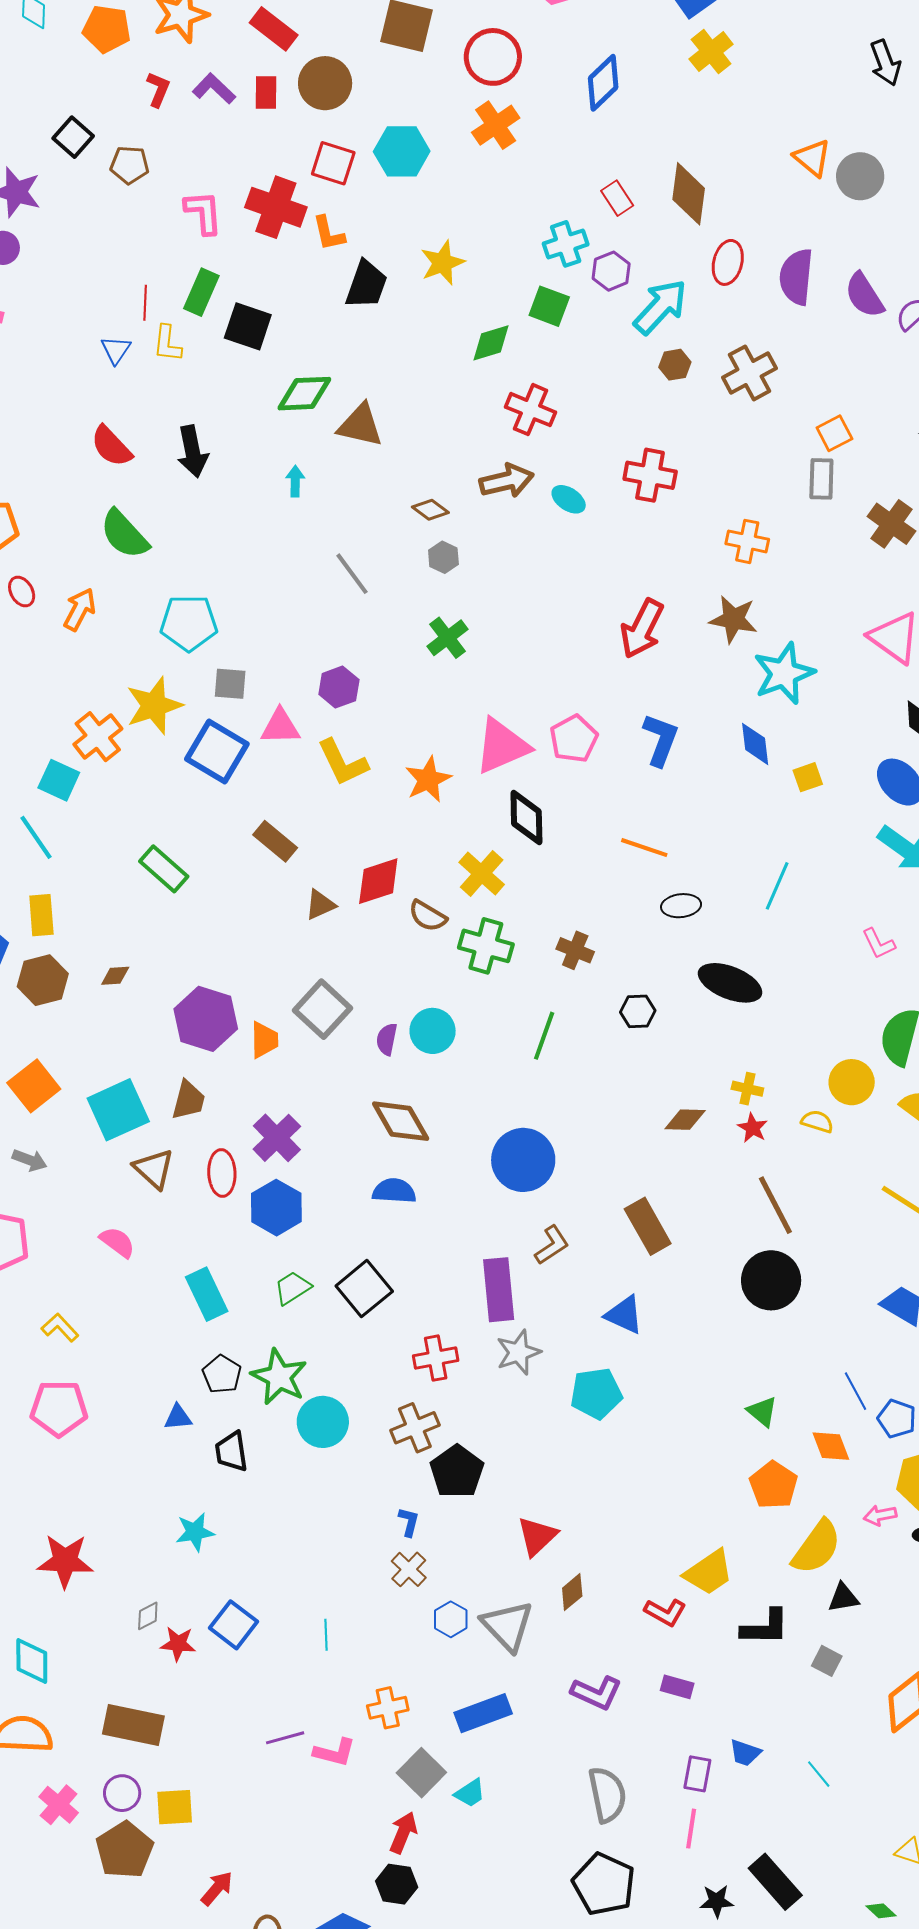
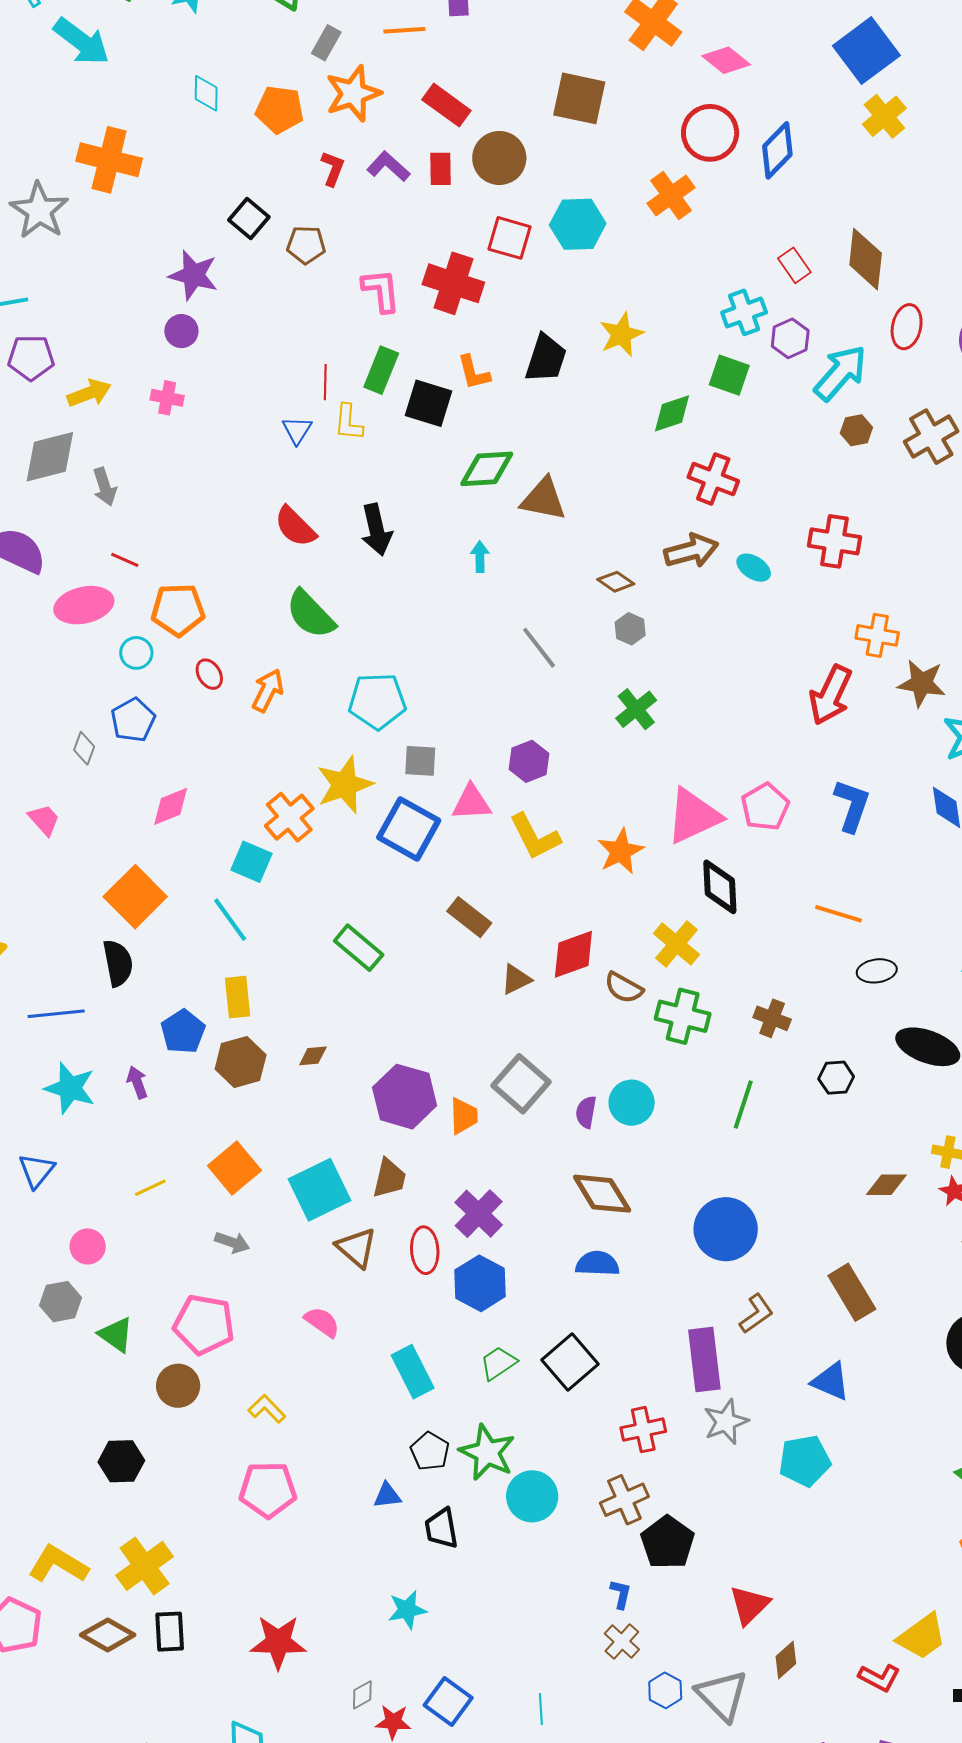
red circle: (493, 57) -> (710, 133), moved
orange L-shape: (329, 233) -> (474, 372), moved
orange cross: (747, 541) -> (877, 635), moved

